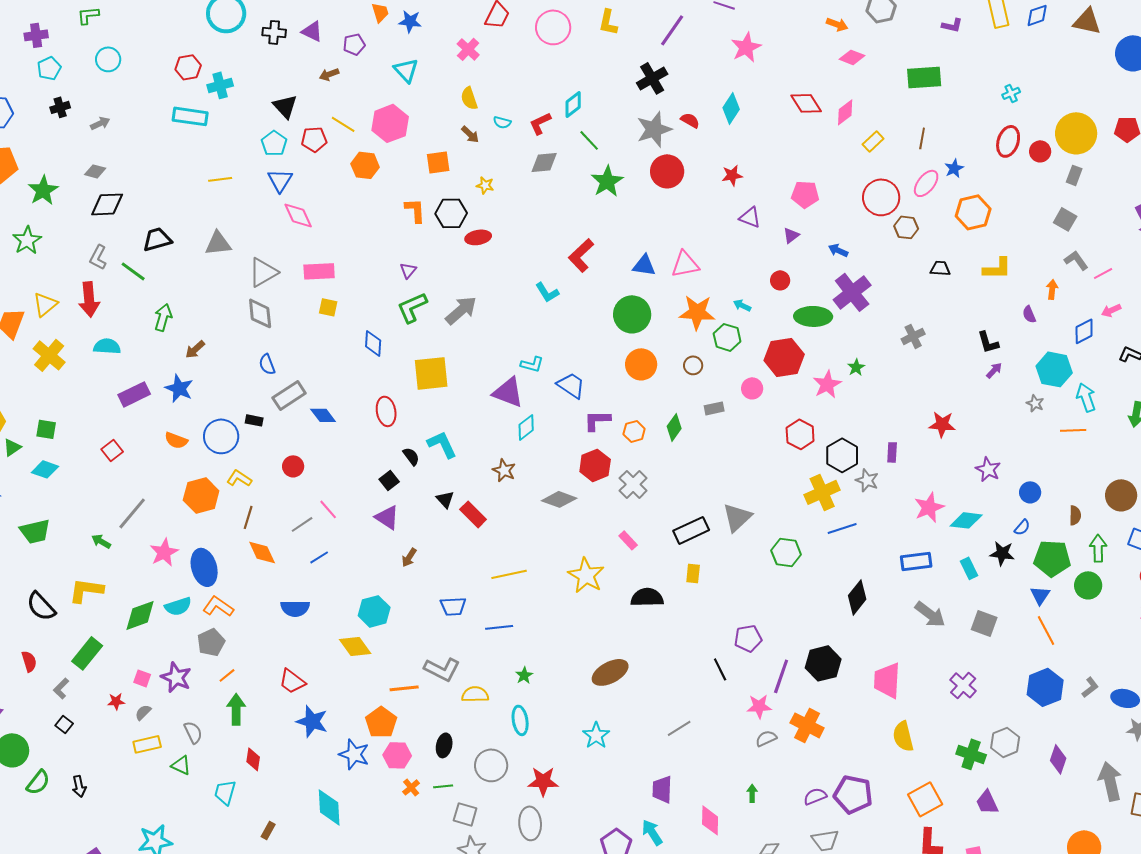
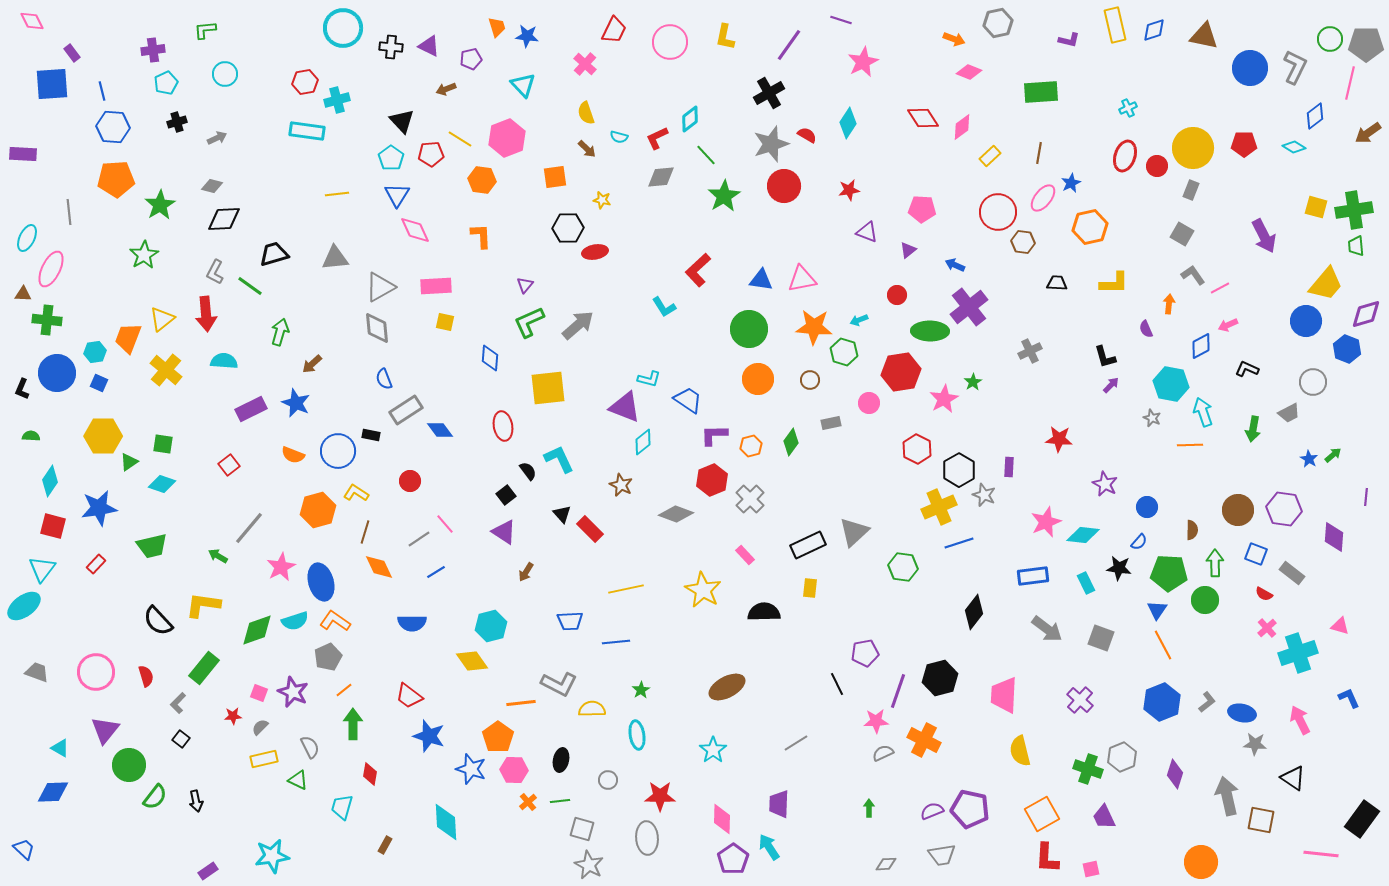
orange L-shape: (415, 210) -> (481, 236), moved
cyan arrow: (742, 305) -> (859, 320), turned -48
gray circle: (491, 765) -> (608, 780), size x0.6
pink diamond: (710, 820) -> (722, 819), moved

